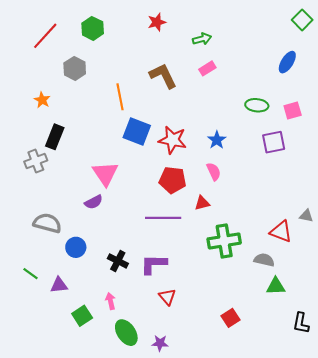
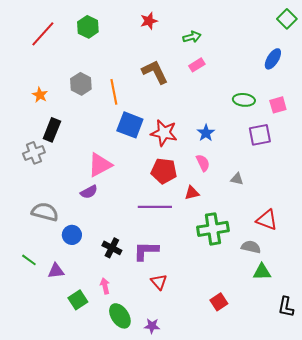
gray hexagon: (75, 68) -> (81, 84), moved
pink triangle: (105, 174) -> (100, 165), turned 36
gray triangle: (306, 216) -> (237, 179), moved

